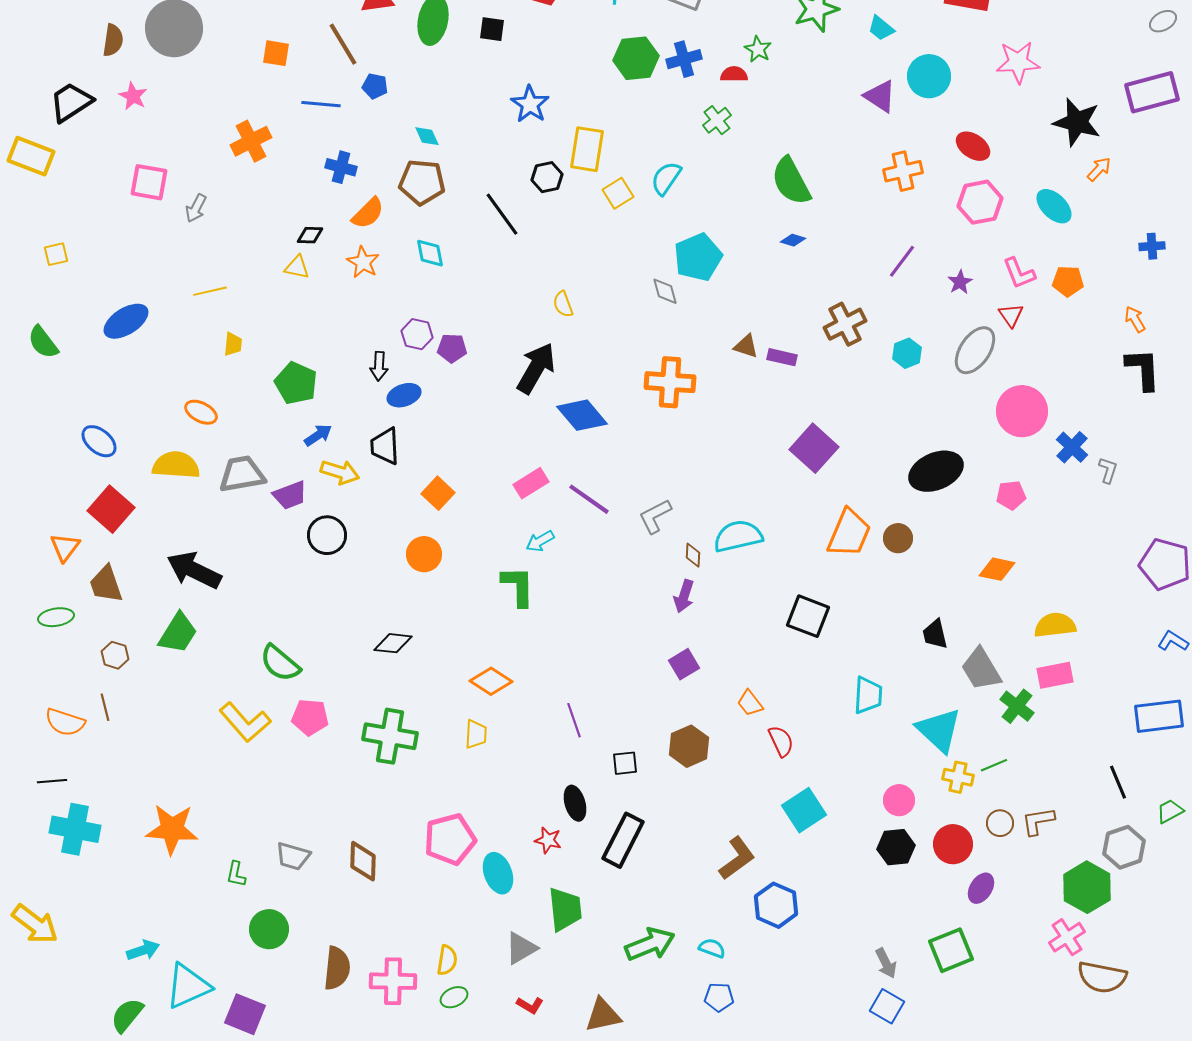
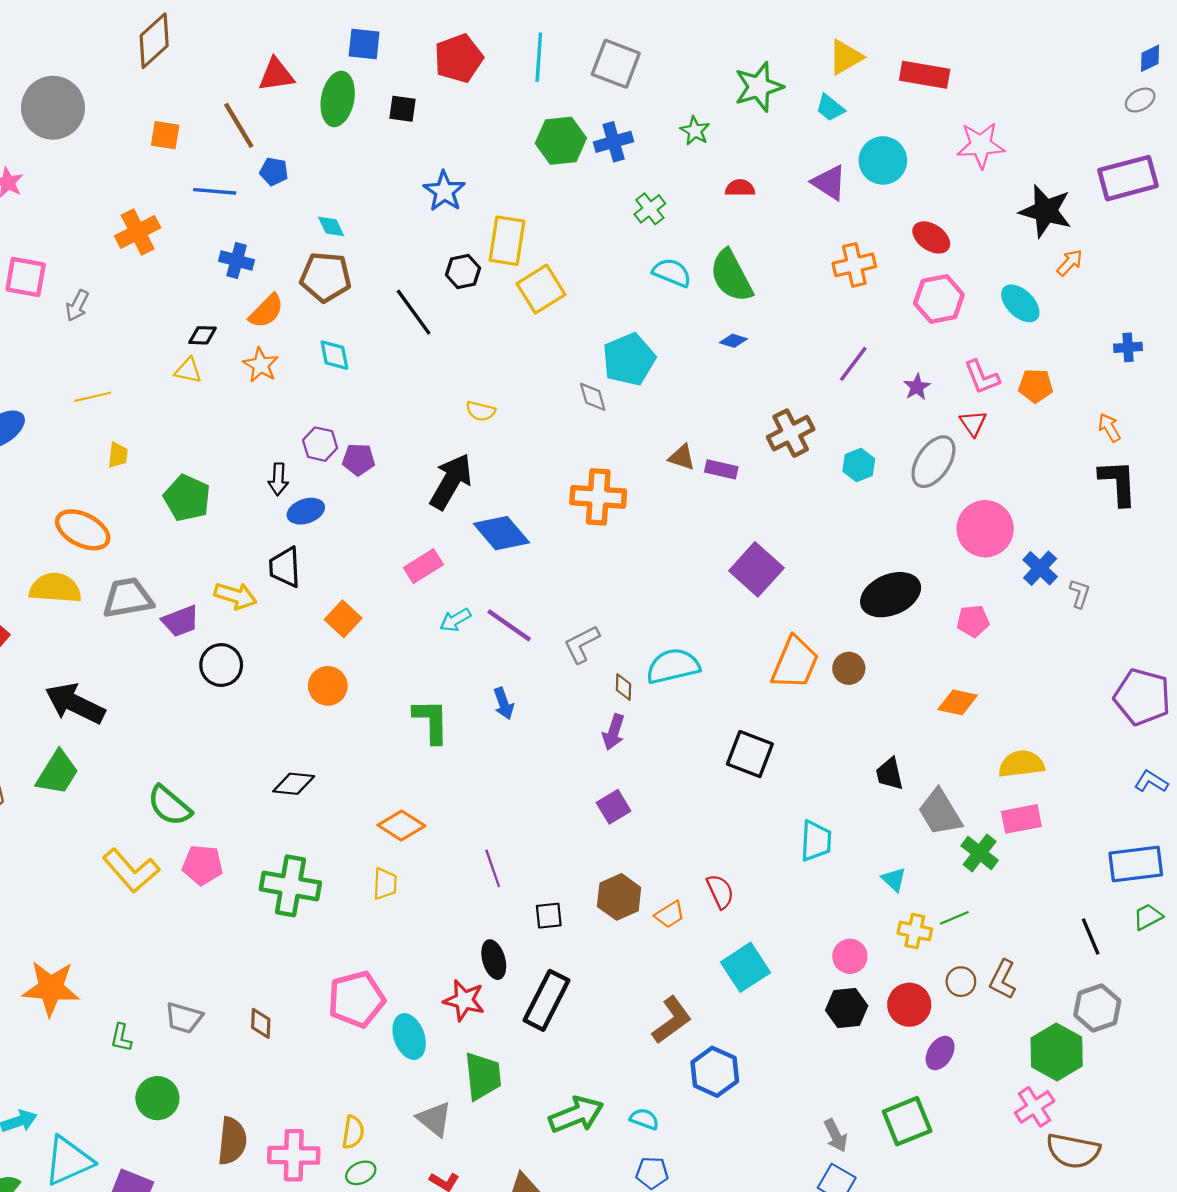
red semicircle: (734, 74) -> (740, 188), moved
cyan semicircle: (666, 178) -> (672, 273), moved, turned 78
yellow square: (618, 193) -> (541, 289), size x1.4
yellow semicircle: (563, 304) -> (481, 411), turned -56
orange ellipse: (201, 412) -> (83, 530), size x1.5
blue arrow: (318, 435) -> (504, 703), moved, turned 104
pink rectangle: (531, 483) -> (423, 566), moved
cyan arrow: (540, 541) -> (455, 620), moved
orange trapezoid: (750, 703) -> (670, 915), moved, turned -84
cyan triangle: (939, 730) -> (894, 879), size x0.5
green trapezoid: (1170, 811) -> (1148, 917), moved
brown L-shape: (1038, 821) -> (1003, 979), turned -54
red star: (548, 840) -> (464, 1000), size x1.4
brown diamond: (363, 861) -> (261, 1023), size x0.7
gray triangle: (521, 948) -> (434, 1119), turned -51

